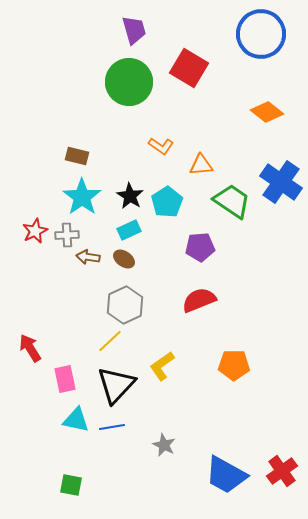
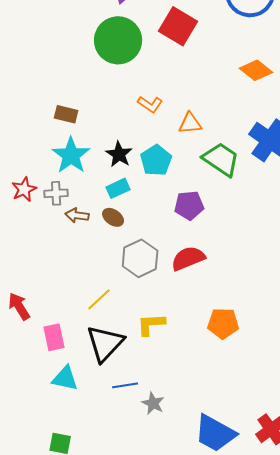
gray hexagon: (125, 305) -> (140, 258), moved
yellow L-shape: (162, 366) -> (151, 324), turned 32
blue line: (112, 427) -> (125, 385), moved

